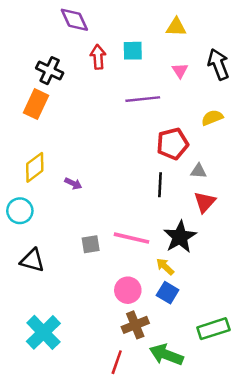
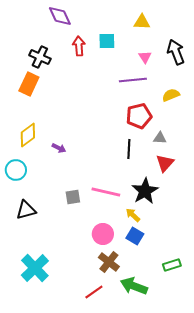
purple line: (143, 99) -> (133, 80), moved
black triangle: (32, 260) -> (26, 210), turned -30
brown cross: (135, 325) -> (109, 262), turned -30
green rectangle: (213, 329) -> (172, 265), size x0.7
red line: (117, 362) -> (94, 292), turned 36

